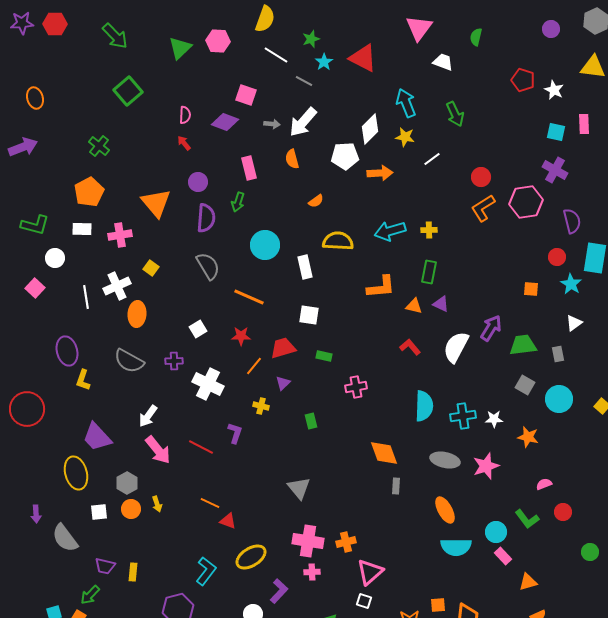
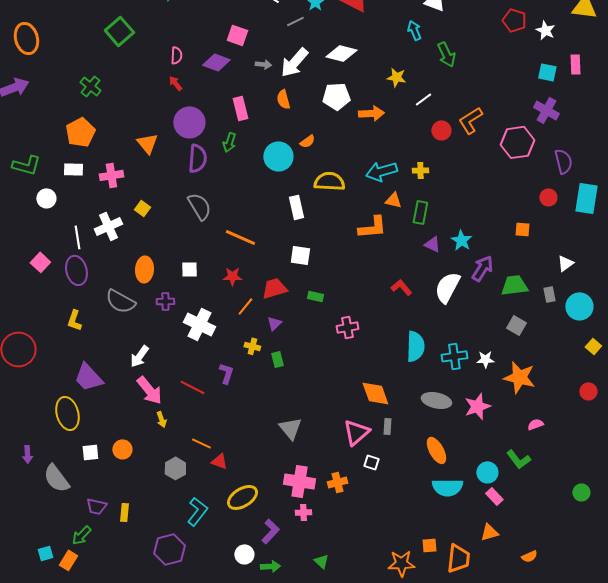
gray line: (304, 81) -> (295, 21), turned -54
orange ellipse: (35, 98) -> (26, 38), size x1.4
cyan arrow: (406, 103) -> (414, 30), moved, size x0.7
white diamond: (370, 129) -> (341, 53), moved, turned 60
red circle: (481, 177) -> (441, 130), moved
purple circle: (198, 182) -> (189, 122), size x1.6
orange triangle: (156, 203) -> (147, 143), size x0.7
orange L-shape: (483, 208) -> (470, 120), moved
cyan circle: (265, 245) -> (278, 156), moved
cyan star: (571, 284) -> (461, 240), moved
pink square: (35, 288) -> (40, 262), moved
orange triangle: (414, 306) -> (393, 200), moved
orange ellipse: (137, 314) -> (144, 269), moved
white square: (198, 329) -> (189, 269), turned 30
purple ellipse: (67, 351) -> (76, 270), moved
cyan circle: (559, 399) -> (579, 306), moved
green rectangle: (311, 421) -> (277, 359), moved
orange star: (528, 437) -> (519, 377), size x1.5
gray hexagon: (127, 483) -> (175, 468), moved
yellow arrow: (157, 504) -> (161, 419), moved
red circle: (563, 512) -> (588, 391), moved
pink triangle: (370, 572) -> (356, 432), moved
orange triangle: (528, 582) -> (489, 532), moved
white square: (364, 601) -> (371, 462), moved

